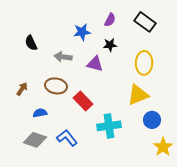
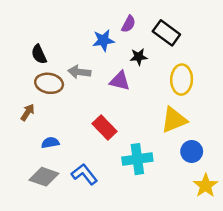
purple semicircle: (110, 20) -> (129, 24), moved
black rectangle: (145, 22) -> (166, 33), moved
brown ellipse: (56, 86) -> (49, 83), moved

